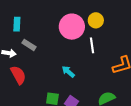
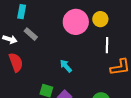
white line: (92, 45) -> (107, 45), moved

